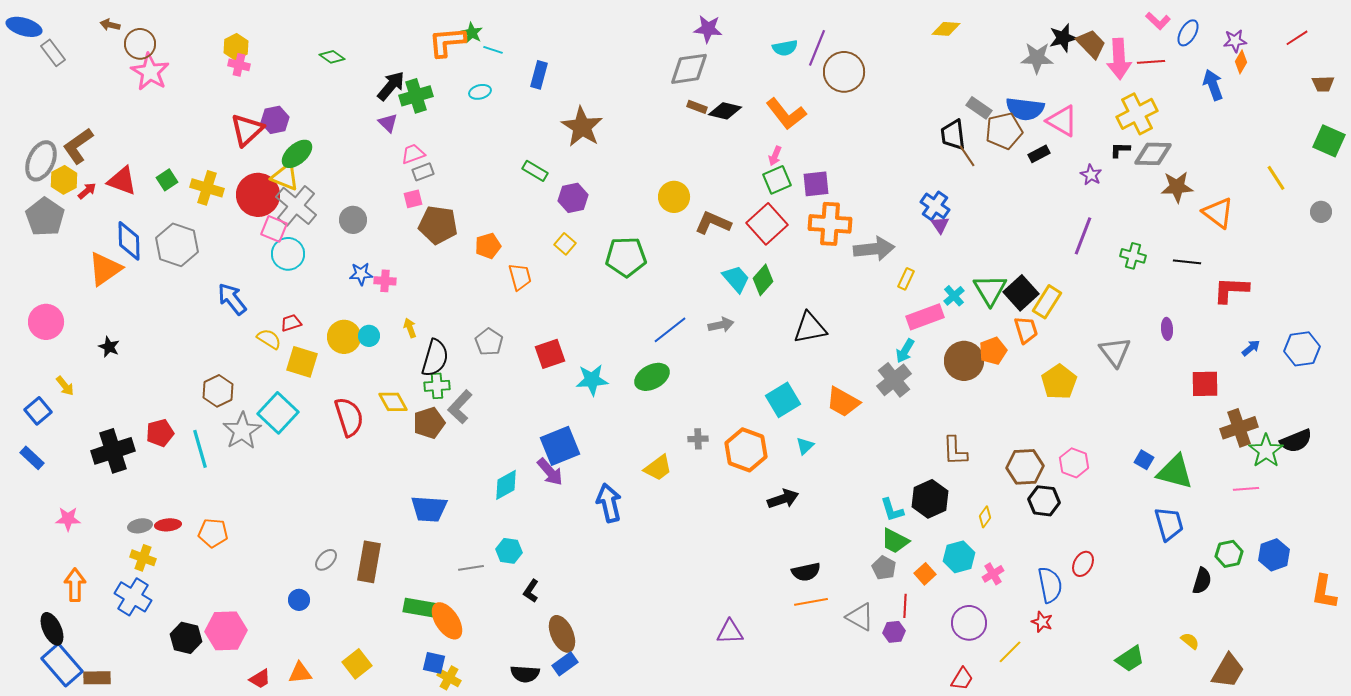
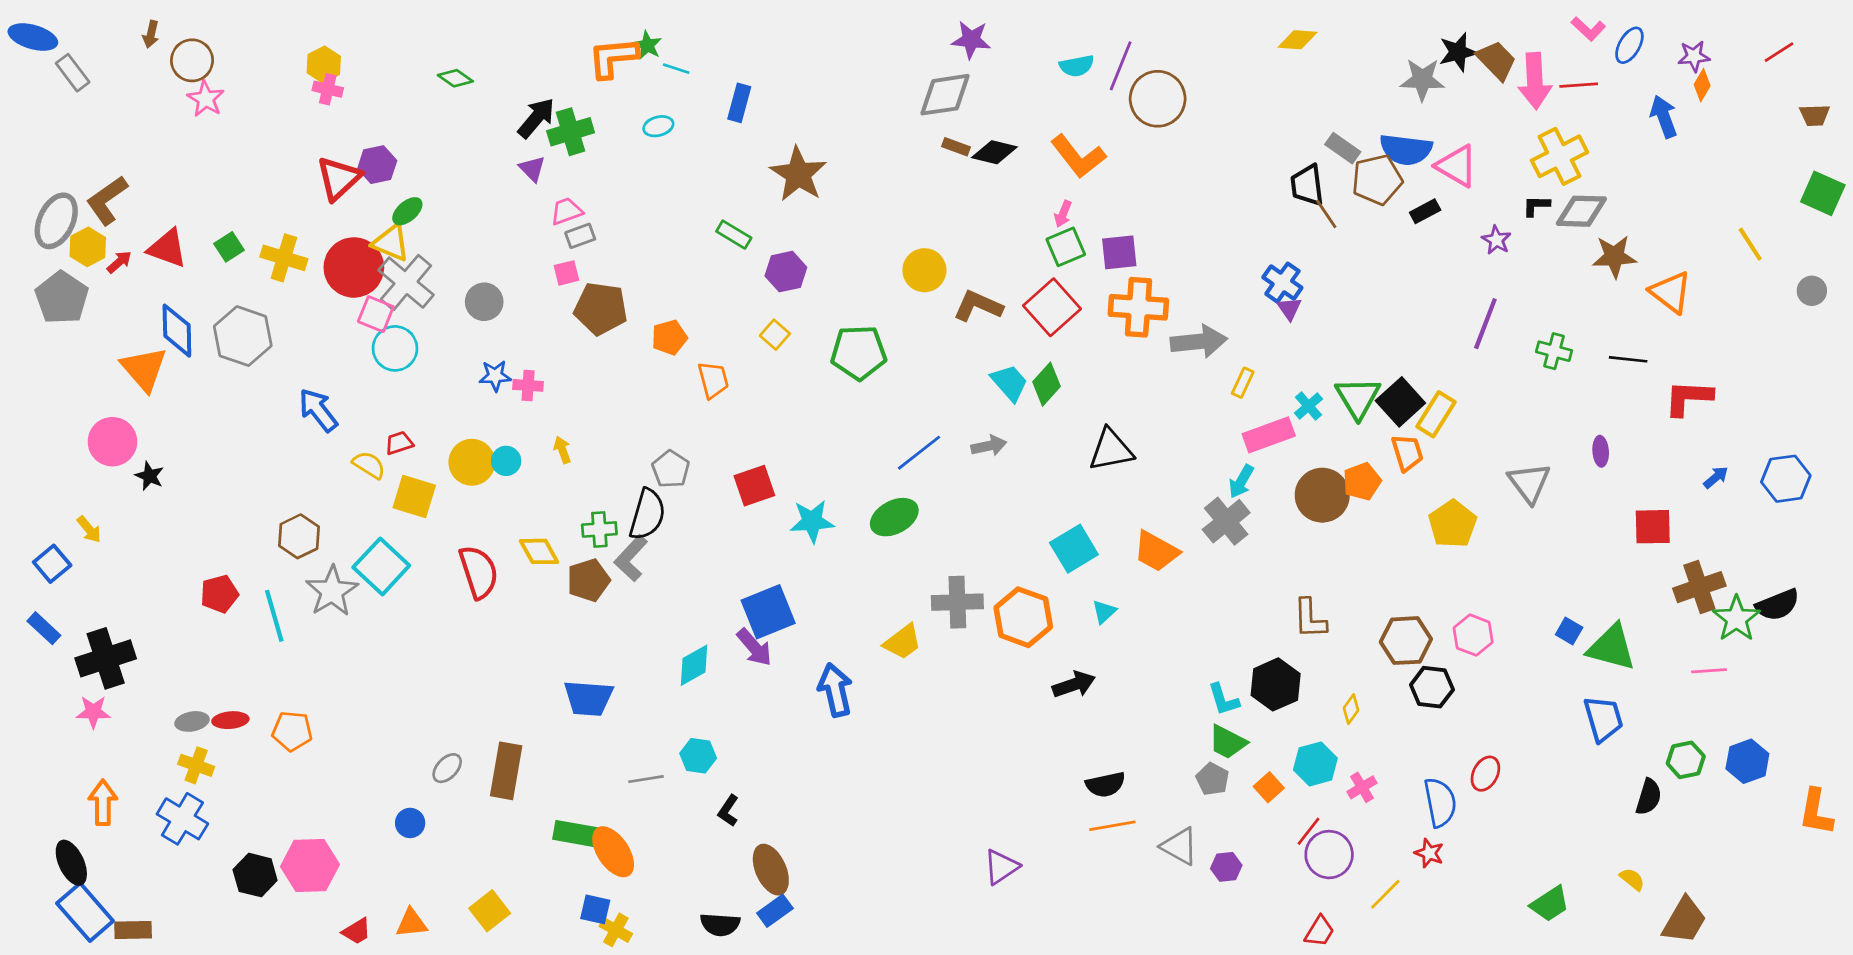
brown arrow: (110, 25) -> (151, 34), turned -90
pink star: (150, 72) -> (206, 99), size x0.7
green ellipse: (297, 154) -> (407, 211), size x0.7
orange triangle: (105, 269) -> (144, 369), turned -36
pink circle: (46, 322) -> (112, 442), moved
black semicircle: (435, 358) -> (647, 514), moved
gray cross: (698, 439) -> (957, 602), size x1.8
black cross: (113, 451) -> (106, 658), moved
red line: (905, 606) -> (1308, 831), moved, turned 35
purple triangle: (730, 632) -> (1001, 867), turned -32

